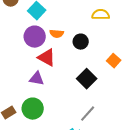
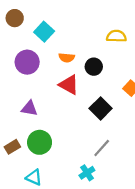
purple circle: (35, 37) -> (27, 62), moved
red triangle: (47, 58) -> (69, 85), moved
purple triangle: (37, 79) -> (29, 108), moved

